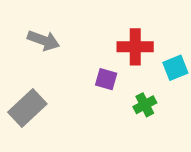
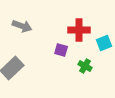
green cross: (145, 105) -> (85, 66), turned -32

